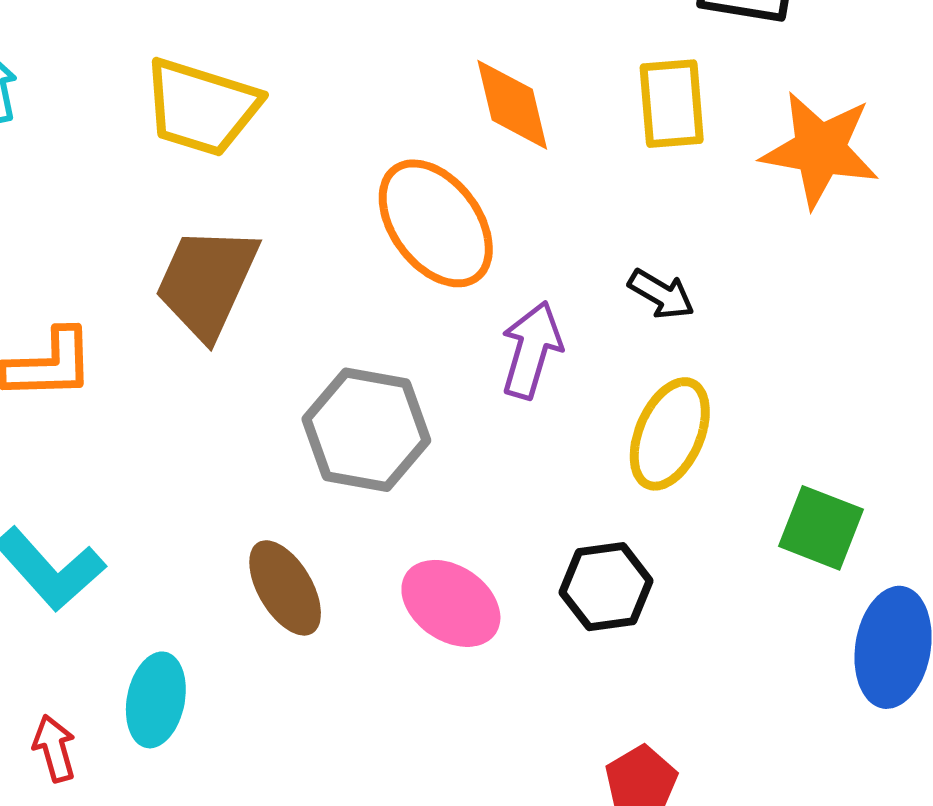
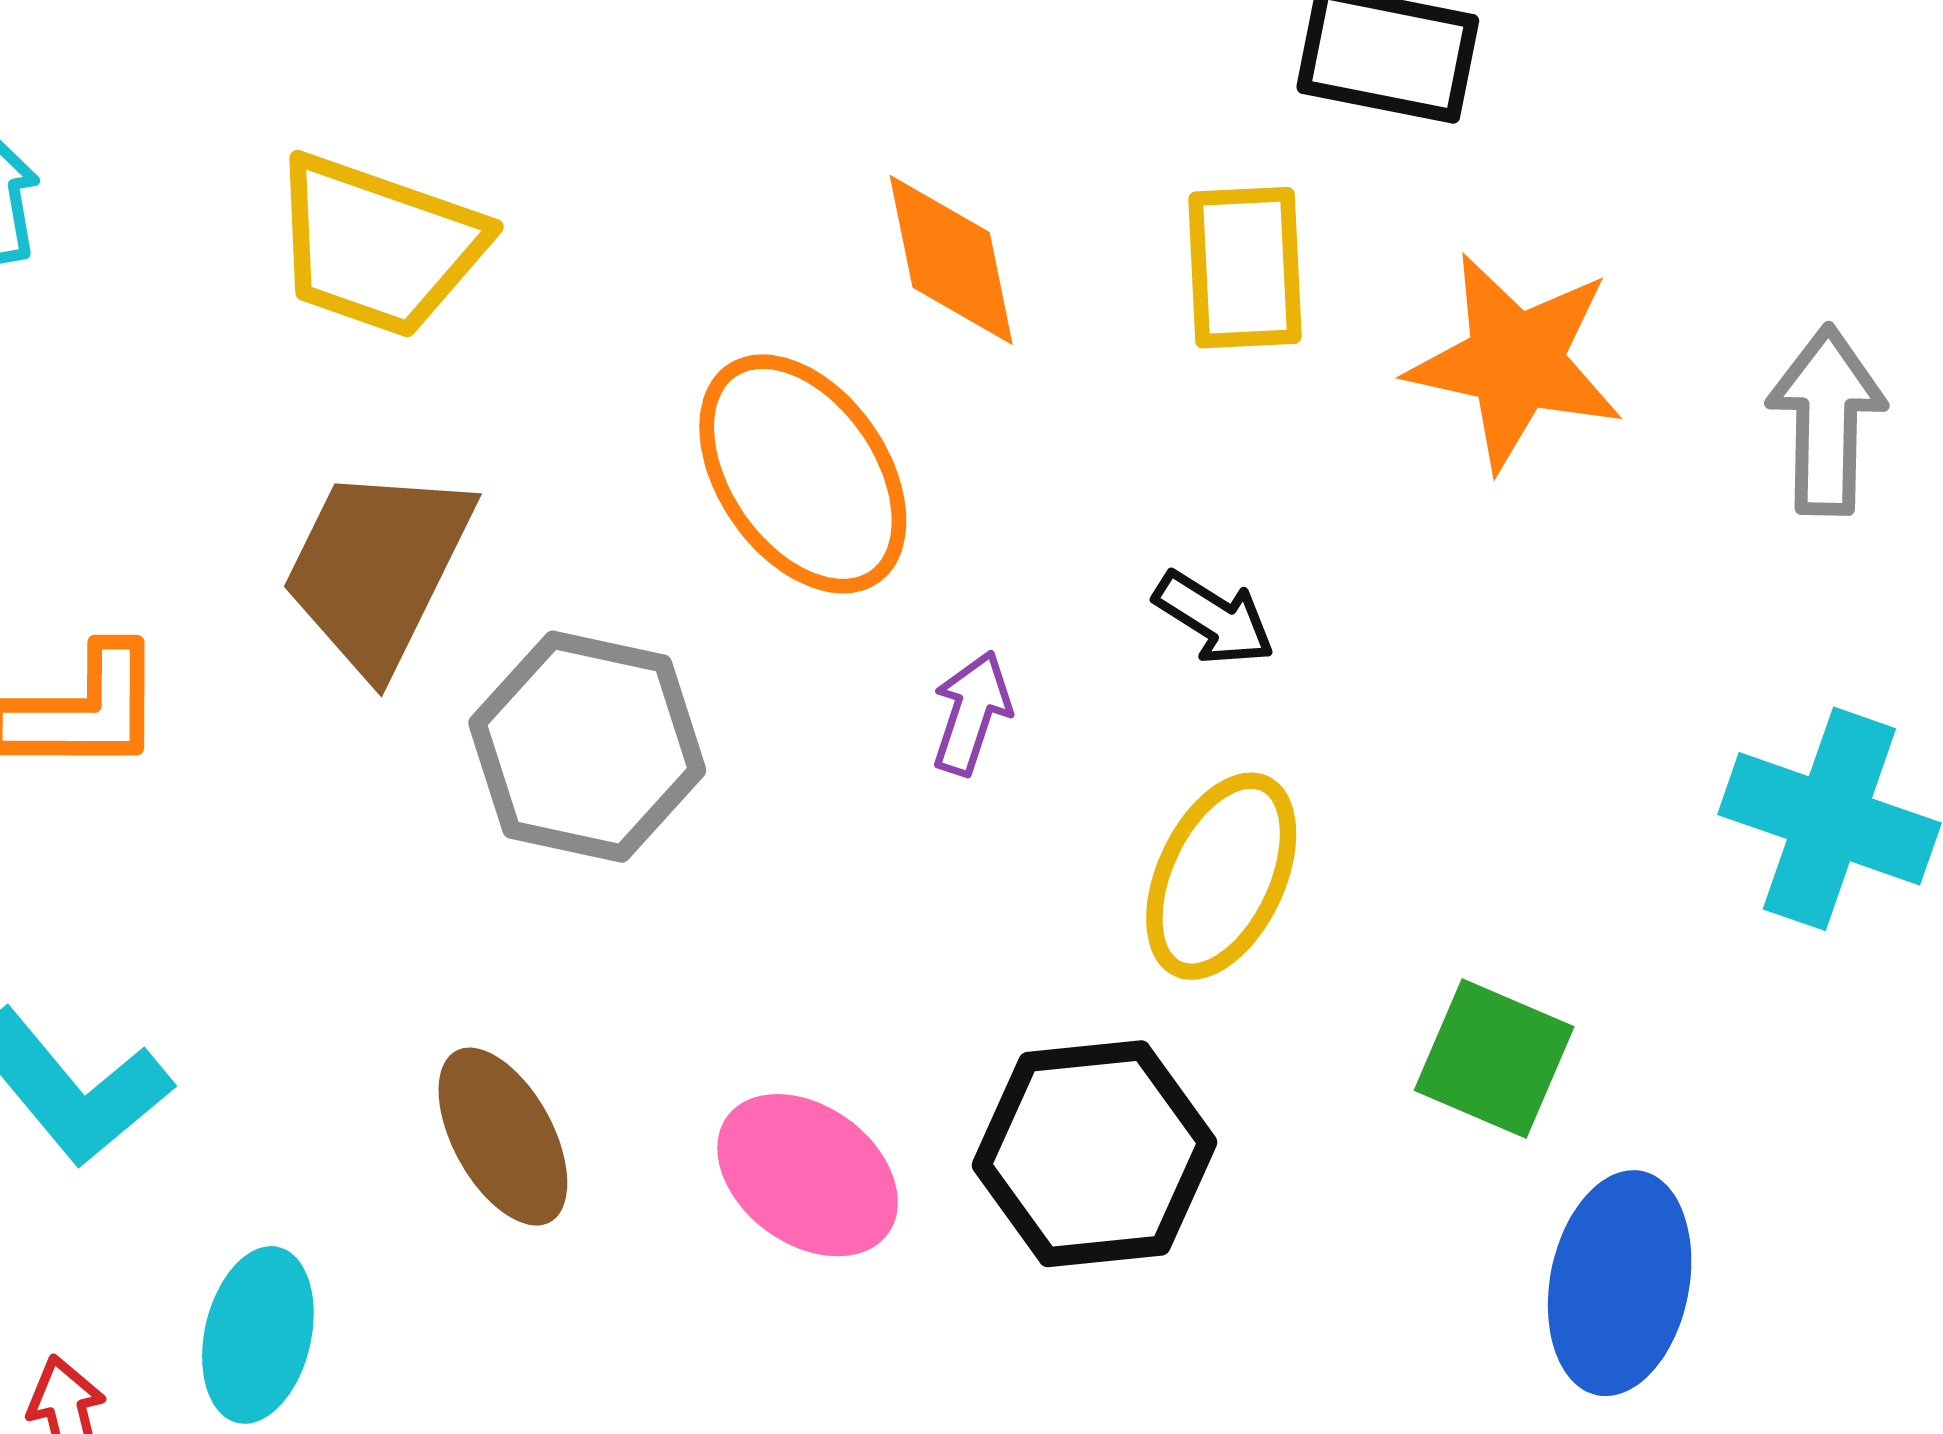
purple arrow: (531, 350) -> (971, 713), size x0.7
gray hexagon: (366, 430) -> (587, 747), moved
black hexagon: (606, 587) -> (1095, 1154), size x1.4

